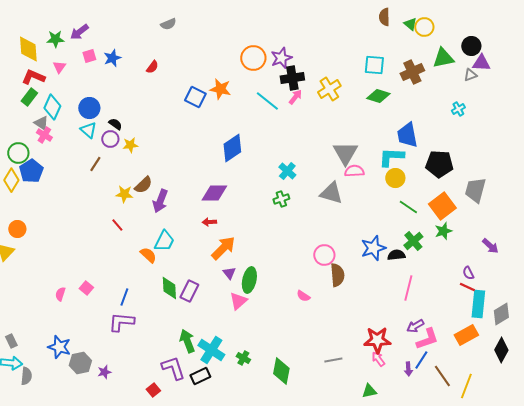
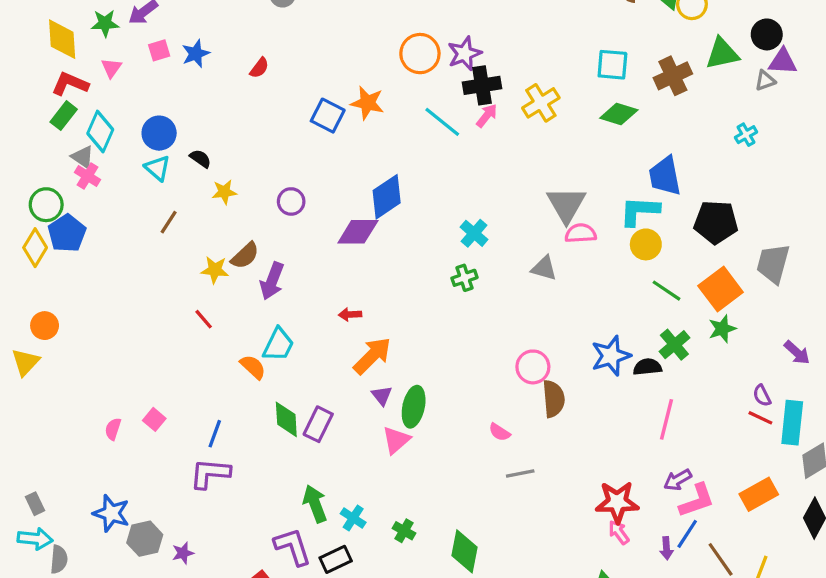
purple circle: (110, 139) -> (291, 201), moved
purple diamond: (214, 193) -> (358, 232), moved
gray triangle: (331, 193) -> (544, 268), size x0.7
cyan rectangle: (478, 304) -> (792, 423), moved
cyan cross: (211, 350) -> (353, 518), size x0.6
gray line: (333, 360) -> (520, 473), moved

